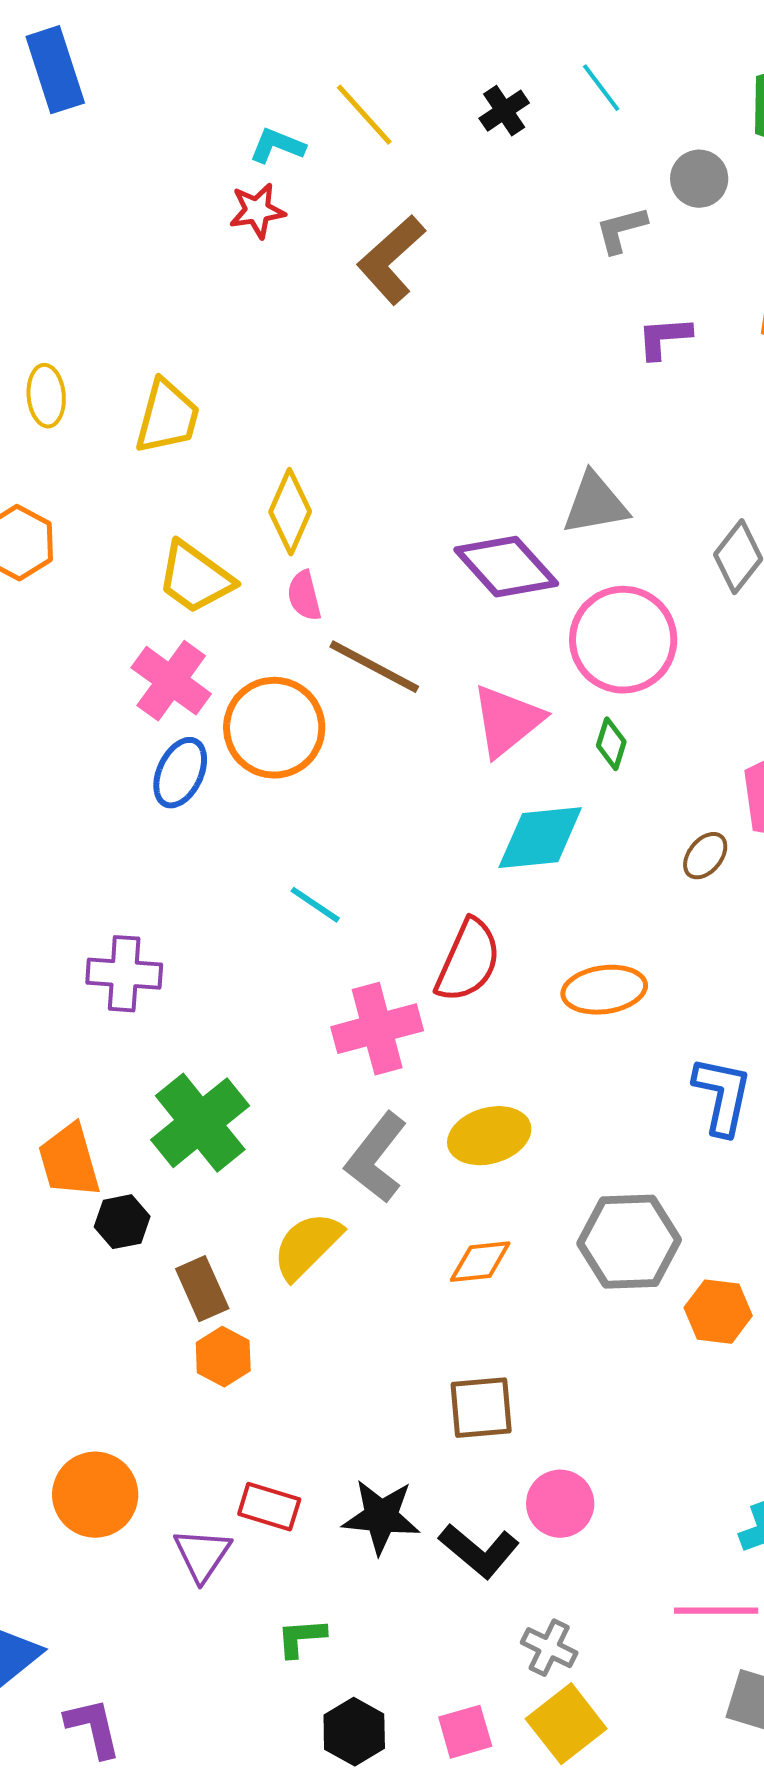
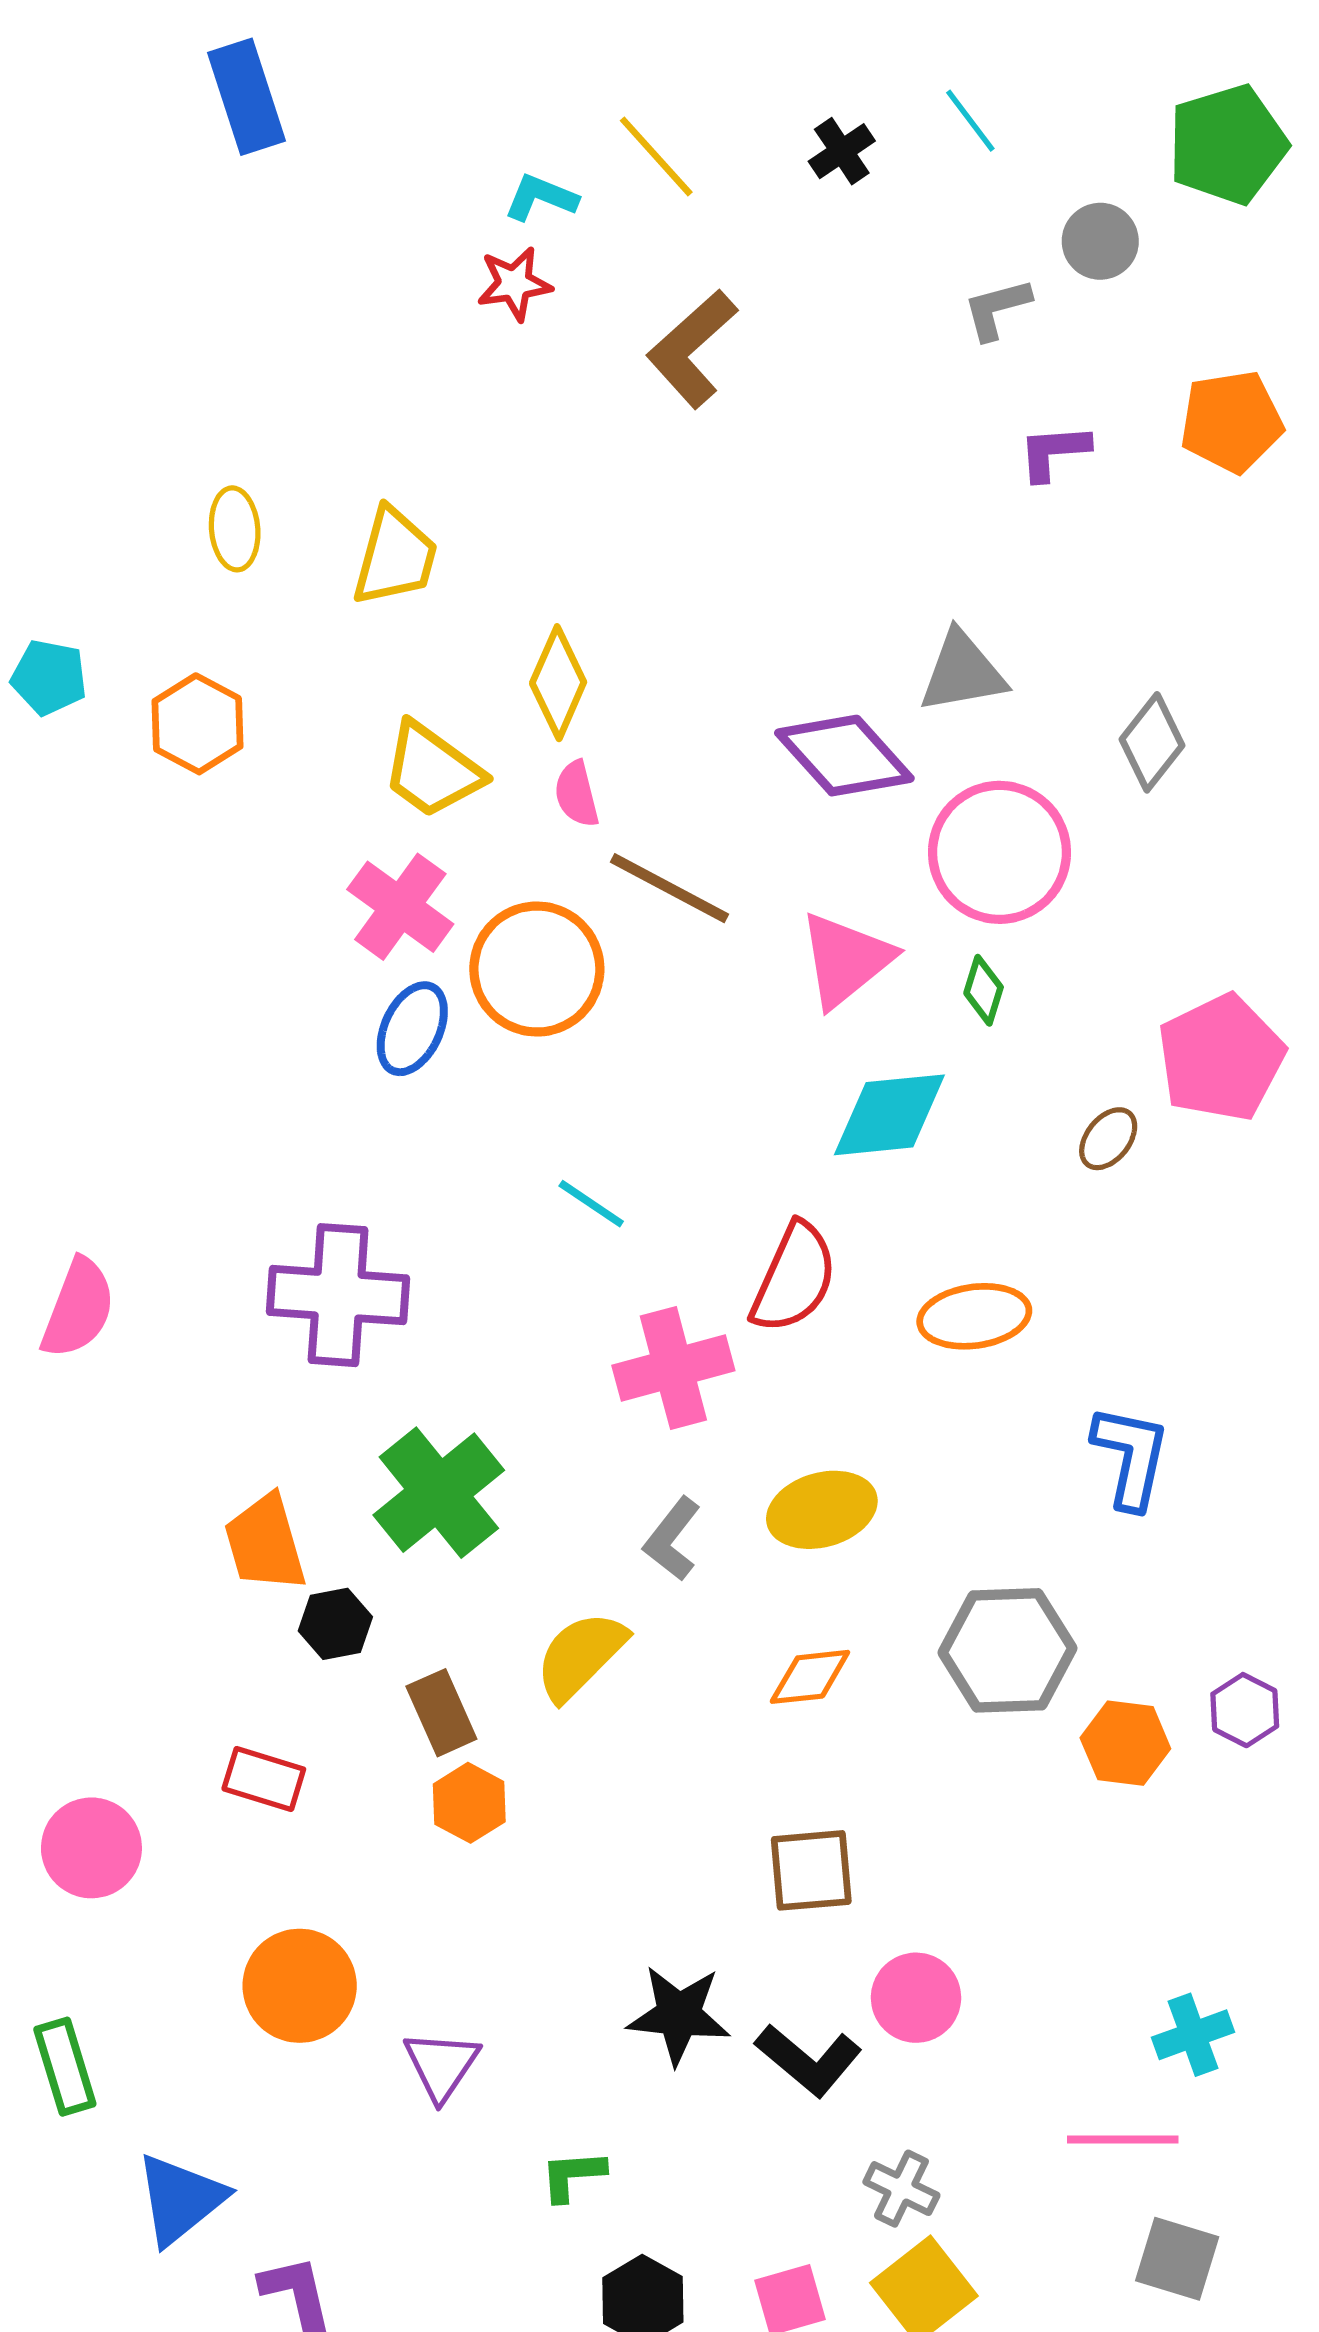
purple cross: (124, 974) -> (338, 1295), size x1.4
gray L-shape: (376, 1158) -> (672, 1539), size x0.7
red rectangle: (269, 1507) -> (264, 1779), moved

